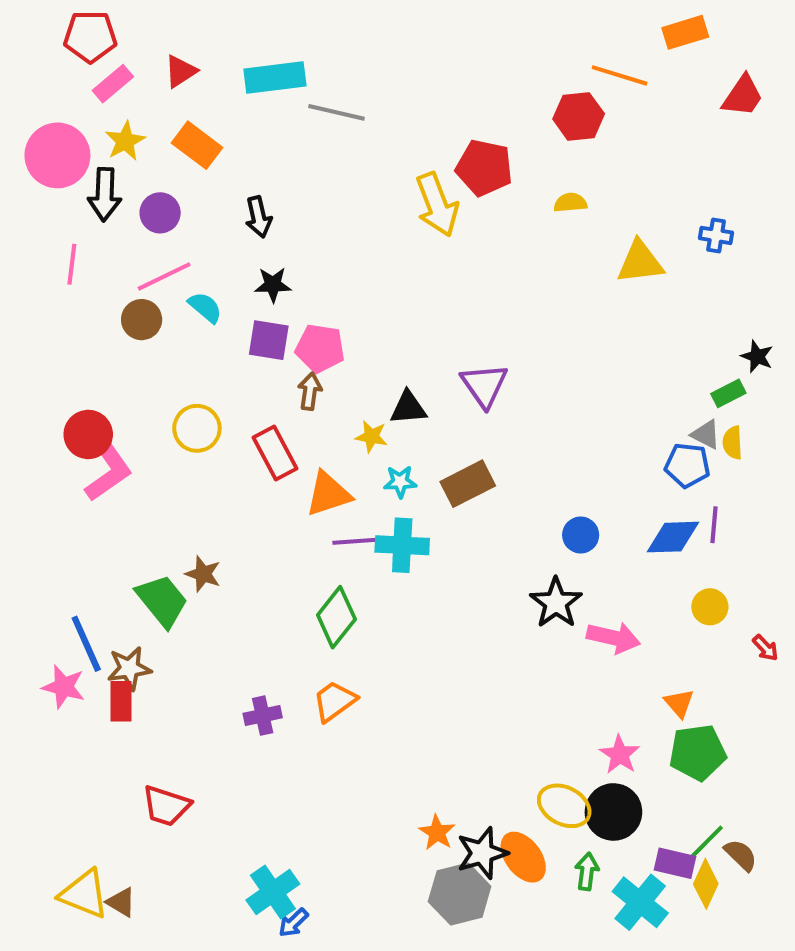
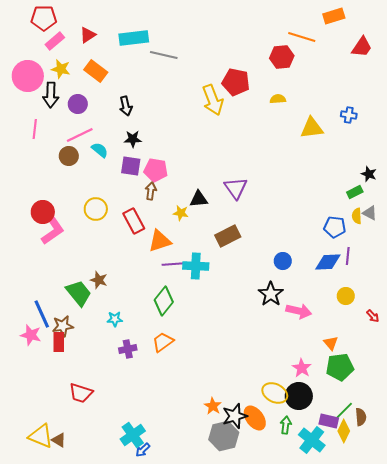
yellow star: (125, 141) -> (61, 69), turned -30
gray triangle: (706, 434) -> (370, 213), moved
cyan star: (400, 482) -> (115, 319), moved
brown semicircle: (741, 855) -> (361, 417), turned 42

